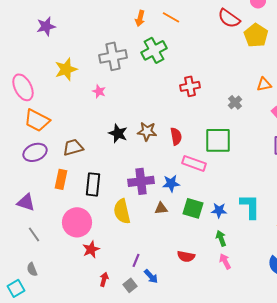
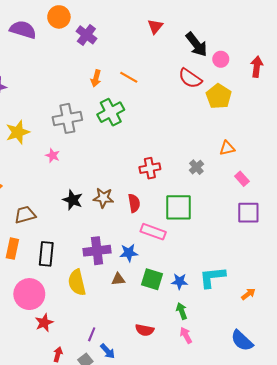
red cross: (190, 86) -> (150, 168), moved
cyan L-shape: (250, 206) -> (212, 277), turned -96

